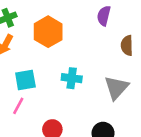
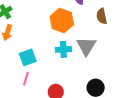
orange hexagon: (48, 32) -> (62, 20), moved
gray triangle: (116, 88) -> (86, 46), moved

